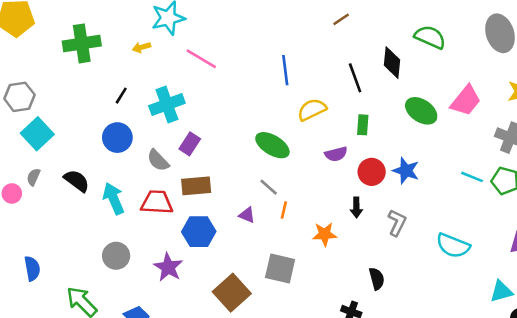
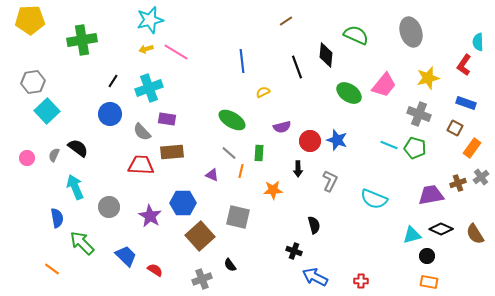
yellow arrow: (142, 47) -> (146, 49), moved
yellow semicircle: (312, 110) -> (263, 92), size x0.6
green rectangle: (363, 125) -> (259, 153), moved
purple rectangle: (190, 144) -> (167, 119), turned 66
gray semicircle: (33, 177) -> (54, 155), moved
cyan arrow: (114, 199) -> (75, 187), moved
blue hexagon: (199, 232) -> (183, 203), moved
blue semicircle: (32, 268) -> (57, 218), moved

